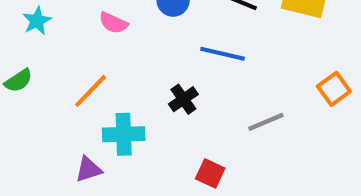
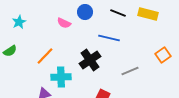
pink semicircle: (113, 23) -> (64, 23), moved
black cross: (183, 99) -> (90, 60), size x1.5

